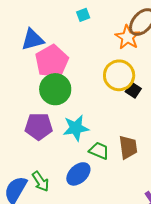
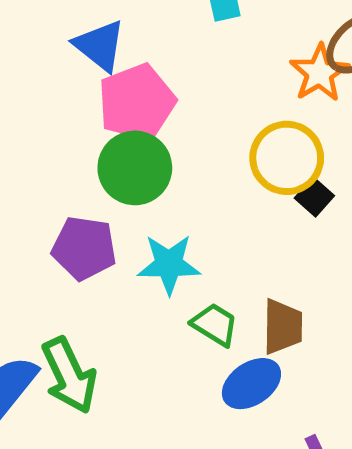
blue triangle: (33, 40) -> (100, 46), turned 45
blue ellipse: (78, 174) -> (251, 384), moved
green arrow: (41, 181) -> (69, 375), size x1.5

